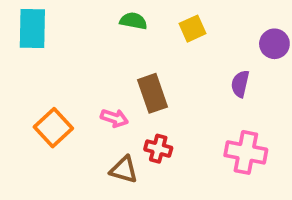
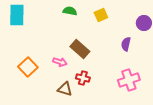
brown rectangle: (152, 93) -> (80, 49), turned -30
pink cross: (246, 152) -> (129, 80), turned -30

